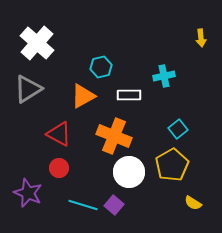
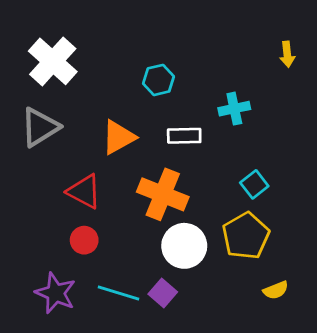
cyan hexagon: (101, 67) -> (158, 80), moved
purple star: (28, 193) -> (56, 293), moved
yellow semicircle: (193, 203) -> (276, 290), turned -54

